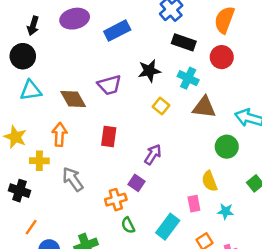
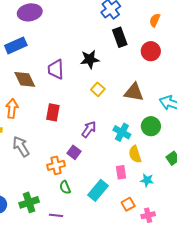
orange semicircle: (224, 20) -> (155, 20), size x0.6
blue rectangle: (117, 31) -> (16, 45), moved
black rectangle: (184, 42) -> (120, 37), turned 48
cyan cross: (188, 78) -> (122, 132), moved
purple trapezoid: (109, 85) -> (56, 69), turned 100

